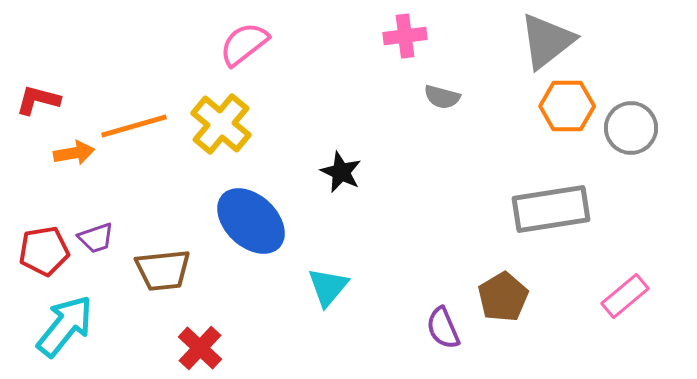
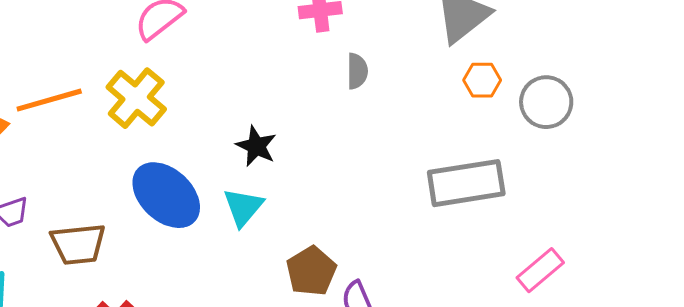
gray semicircle: (442, 97) -> (357, 71), turned -105
orange hexagon: (567, 106) -> (482, 80), size x0.7
cyan triangle: (328, 287) -> (243, 207), moved
brown pentagon: (503, 297) -> (311, 271), moved

